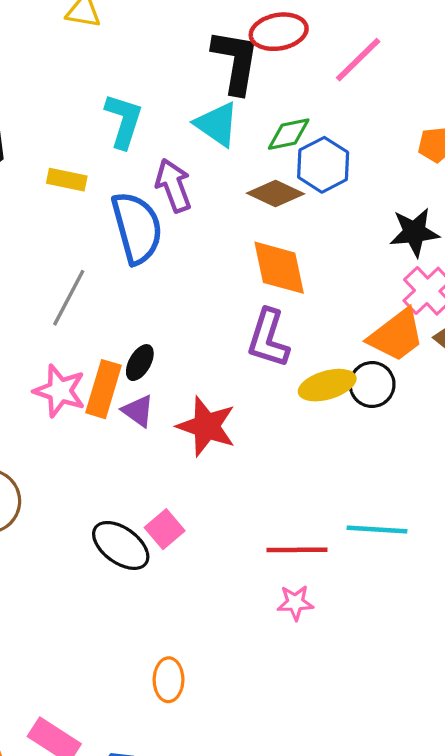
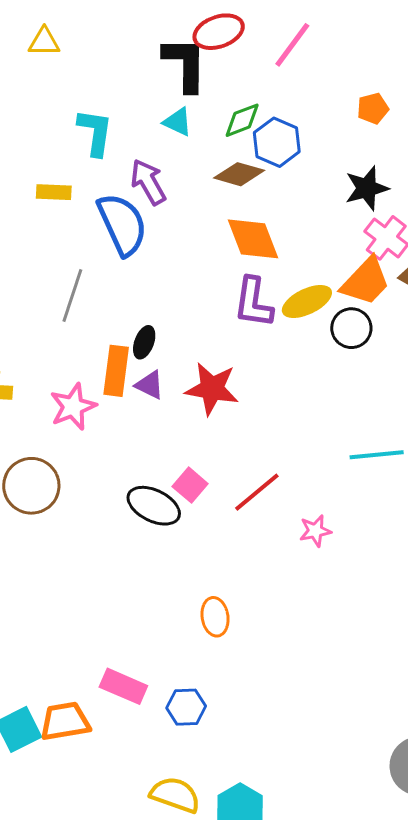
cyan triangle: (217, 124) -> (178, 122), size x0.7
yellow ellipse: (327, 385) -> (307, 301), moved
pink star: (60, 391) -> (73, 407), moved, turned -30
red line: (297, 550) -> (257, 492), moved, turned -30

